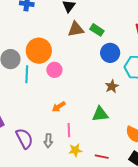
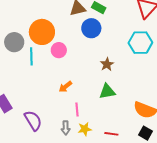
blue circle: (110, 53) -> (91, 28), moved
brown star: (112, 86) -> (107, 64), moved
gray arrow: (48, 141) -> (66, 128), moved

